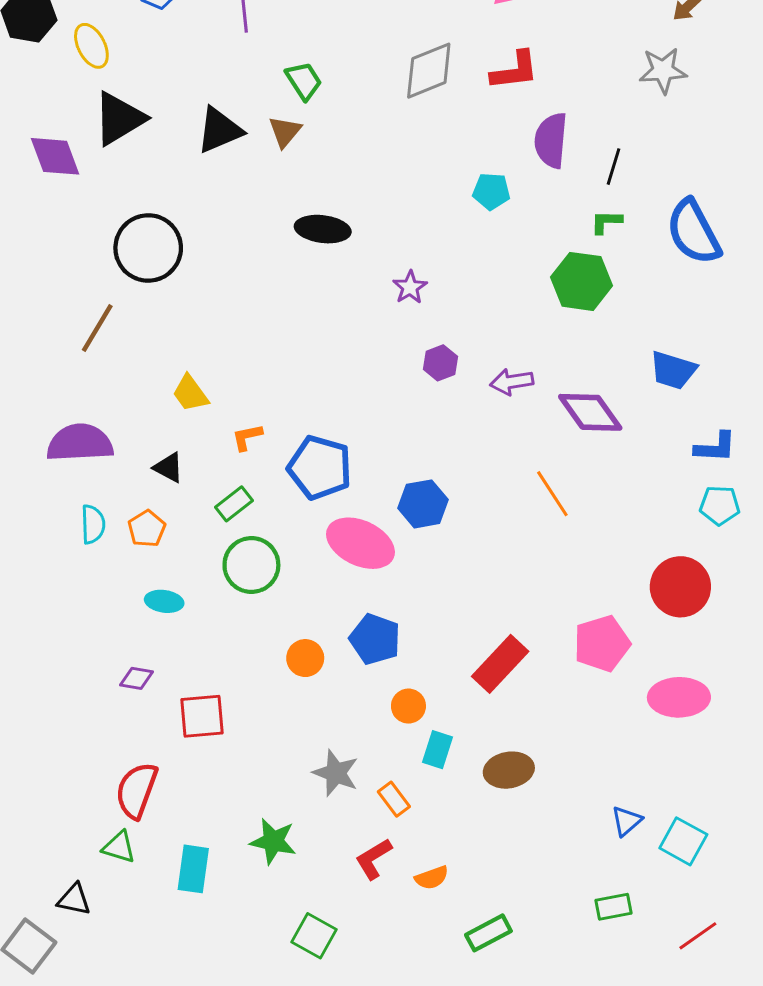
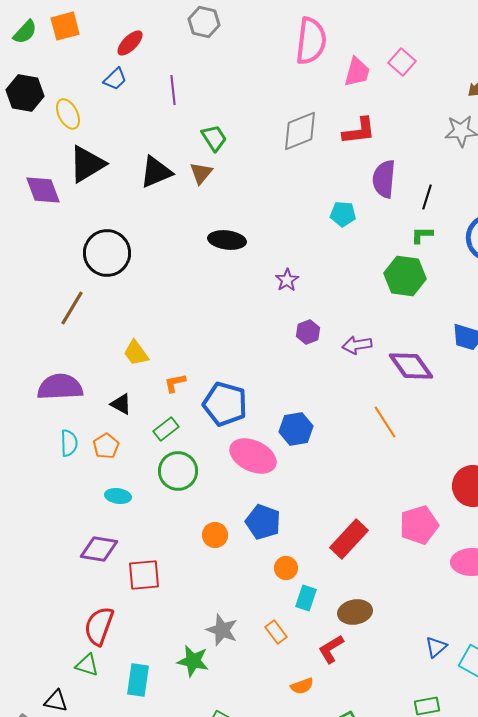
purple diamond: (137, 678) -> (99, 549), size x1.6
gray star: (336, 773) -> (222, 630), moved
red L-shape: (374, 859) -> (331, 649), moved

